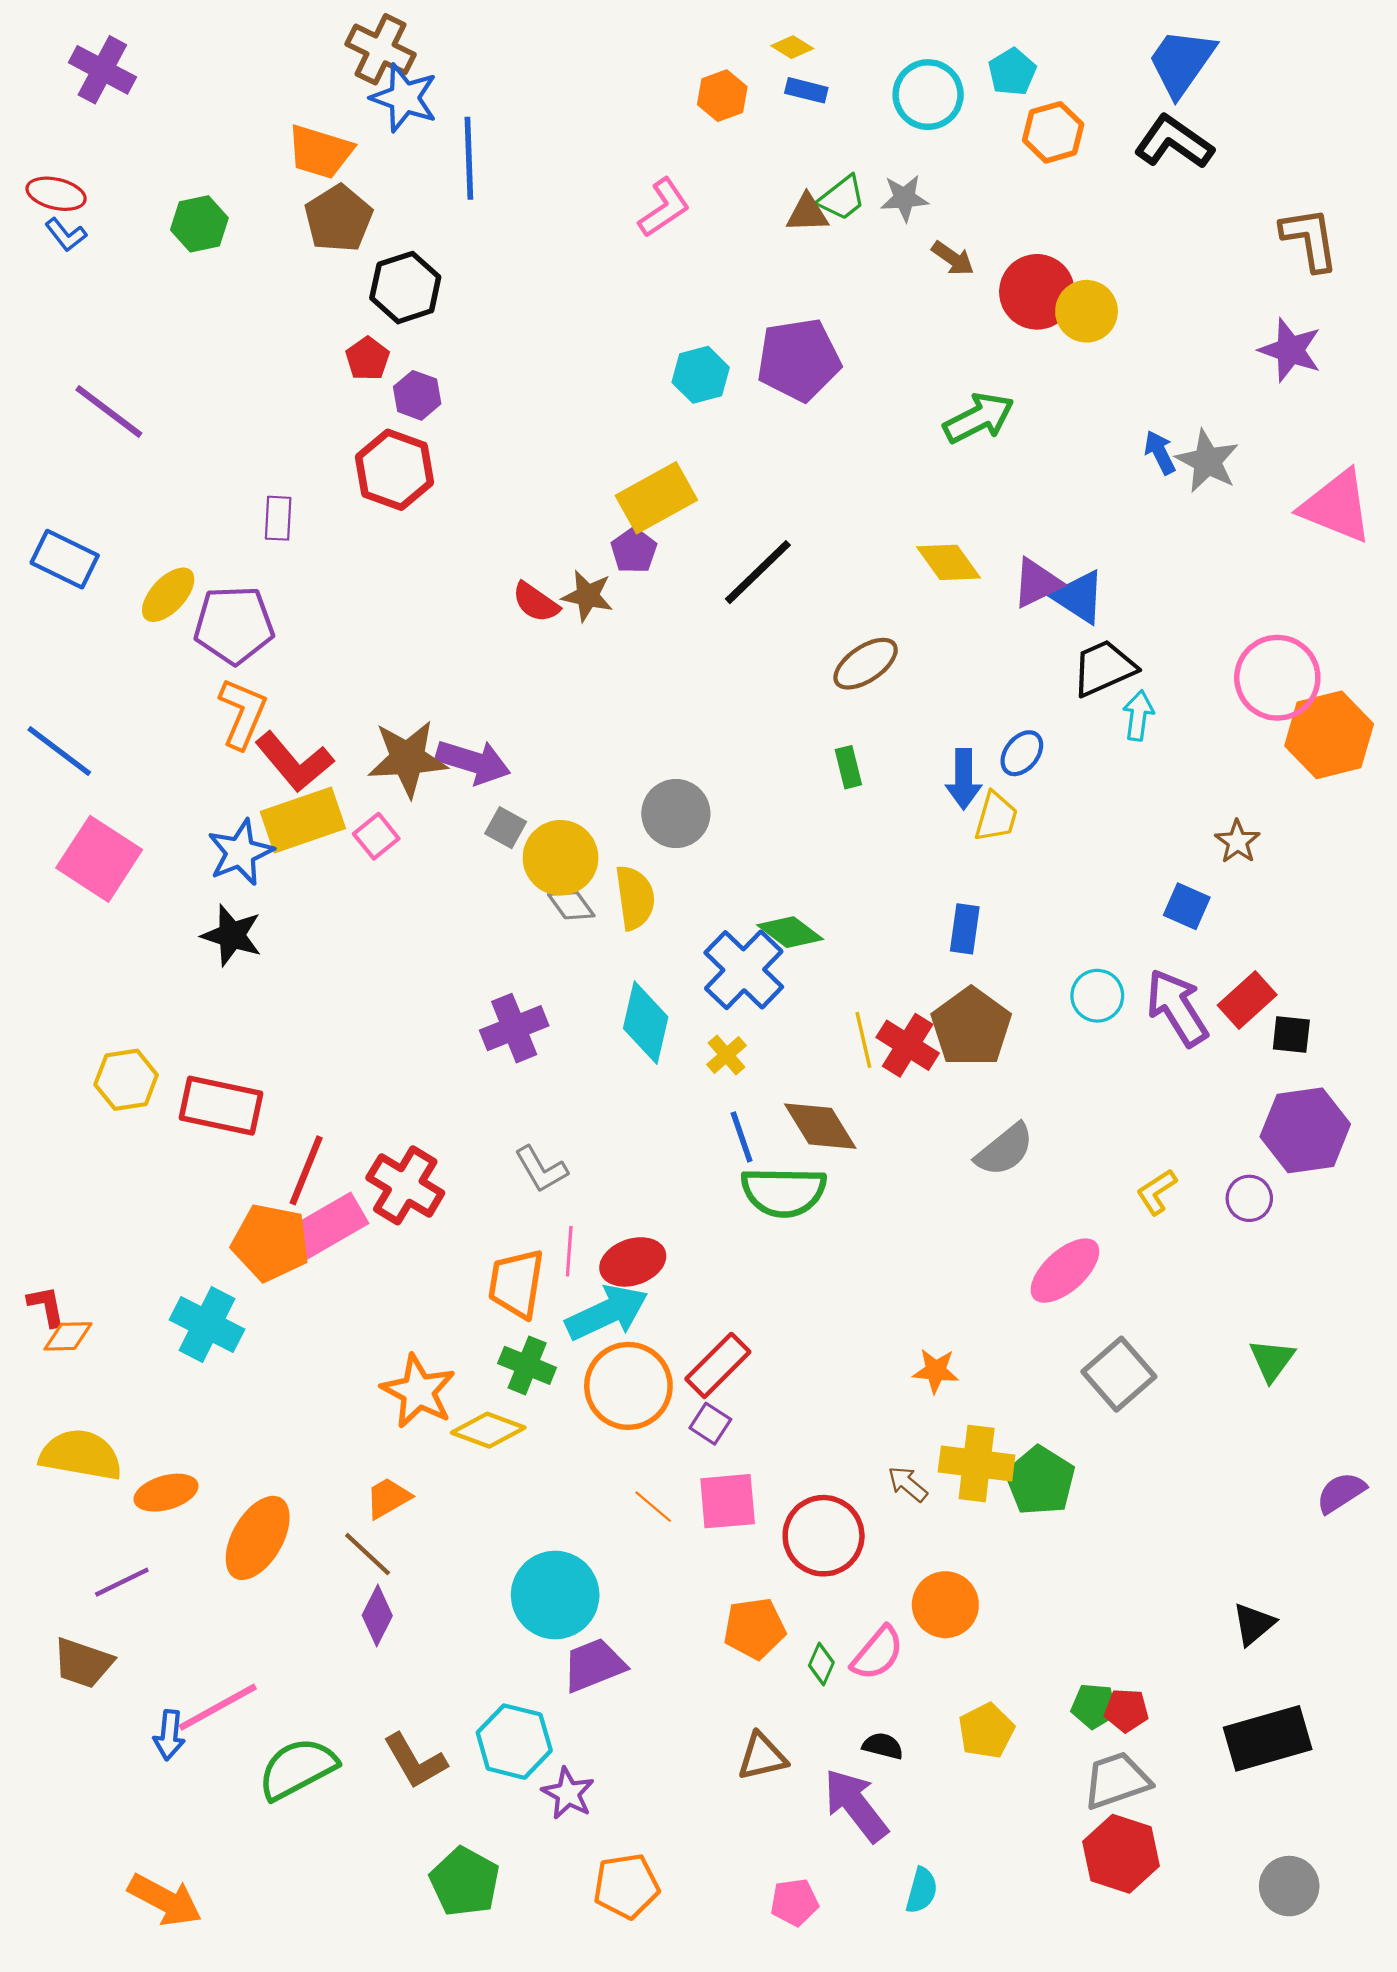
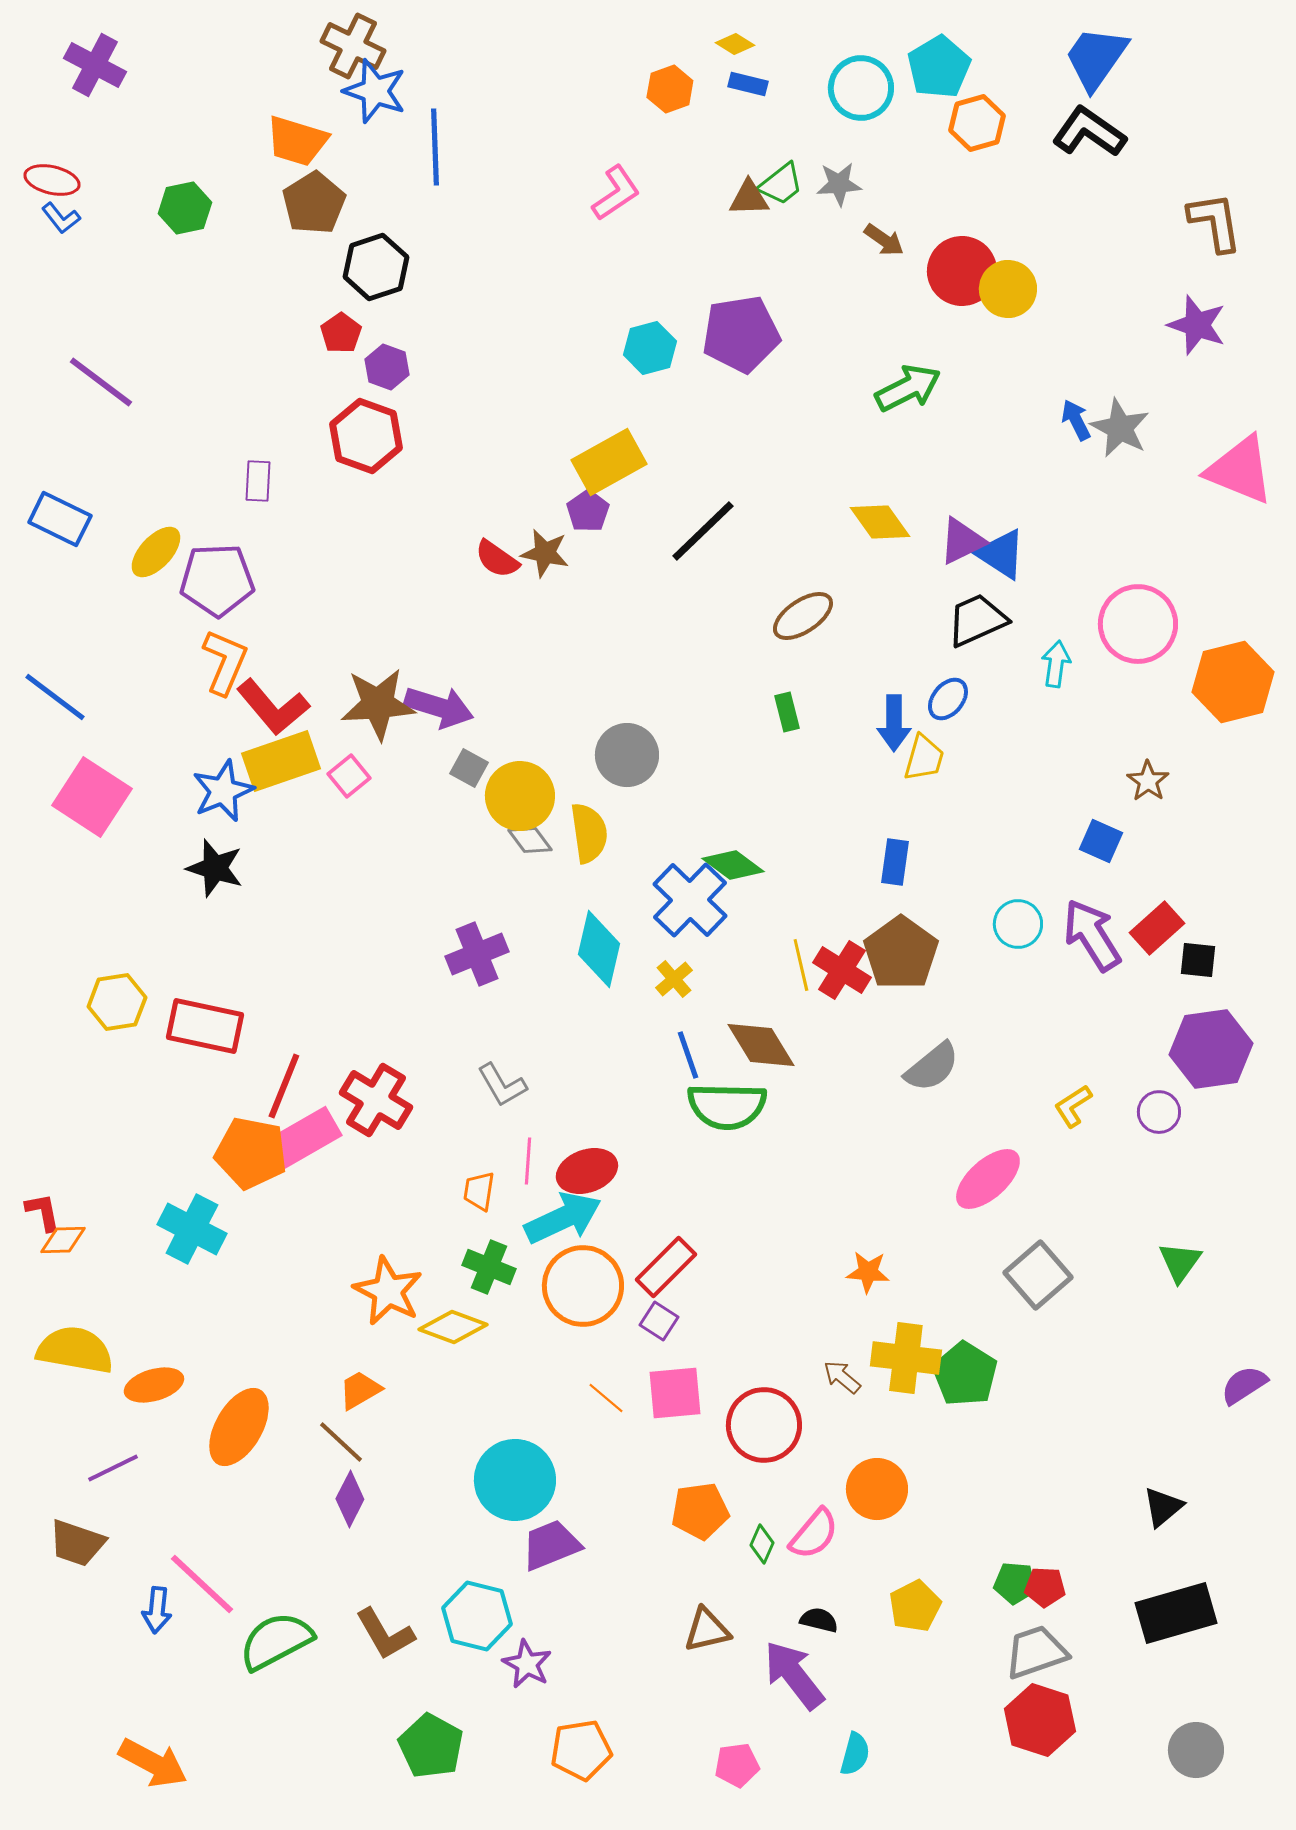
cyan pentagon: (1012, 72) -> (939, 67), size x1.4
black trapezoid: (1104, 668) -> (977, 620), moved
pink circle: (1277, 678) -> (1138, 624), moved
orange trapezoid: (516, 1284) -> (479, 1191), size x0.6
pink line: (218, 1707) -> (202, 1584), turned 72

